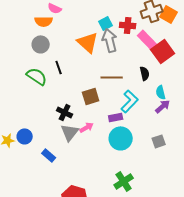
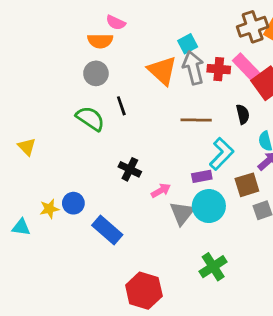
red cross: (128, 25) -> (219, 69), moved
brown square: (91, 96) -> (247, 185), moved
gray triangle: (70, 132) -> (182, 213), moved
blue rectangle: (49, 155) -> (107, 230), size x1.5

